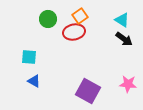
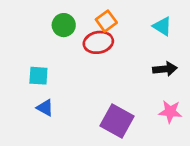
black arrow: (124, 39) -> (165, 69), moved, turned -42

